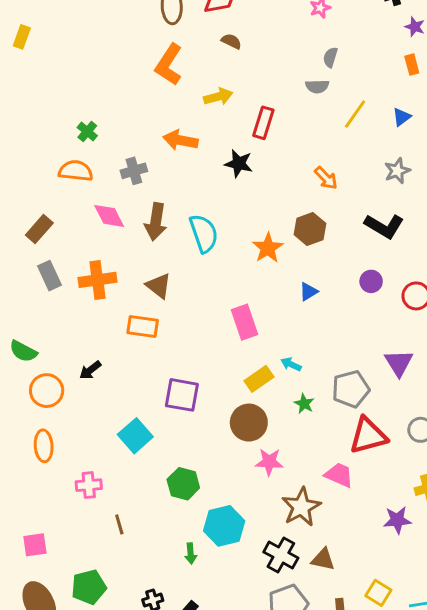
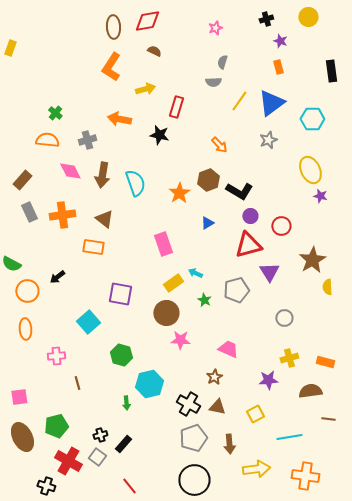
blue triangle: (402, 117) -> (271, 103), size x2.0
black L-shape: (384, 226) -> (239, 191), moved
red triangle: (368, 436) -> (248, 245), moved
brown star: (301, 507) -> (214, 377), moved, size x0.6
yellow square: (378, 593) -> (255, 414), moved, turned 30

